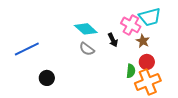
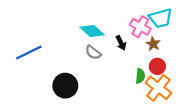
black circle: (47, 78) -> (65, 86), moved, size x1.5
orange cross: (148, 82) -> (158, 88), turned -30

